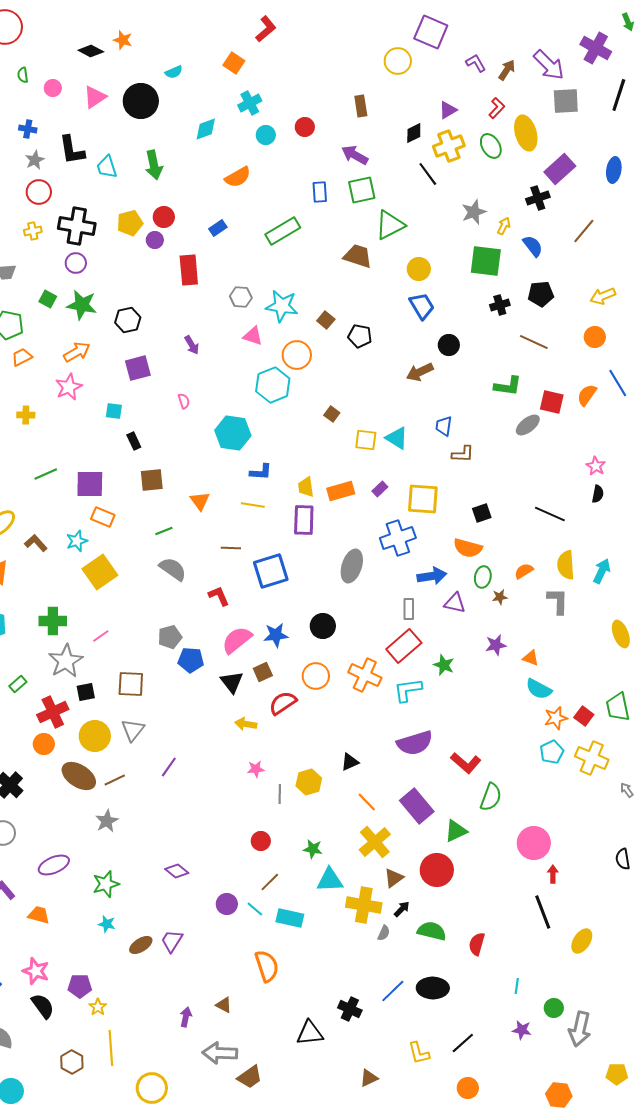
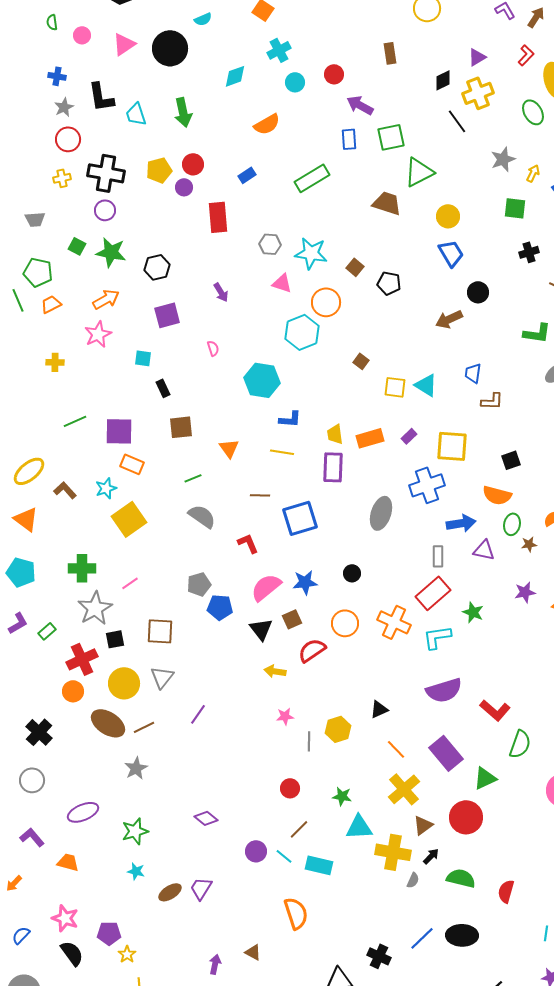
green ellipse: (491, 146) -> (533, 112), moved
purple arrow: (355, 155) -> (360, 105), moved
green square: (486, 261) -> (515, 208), size x0.7
black circle: (323, 626) -> (352, 573), size x0.7

